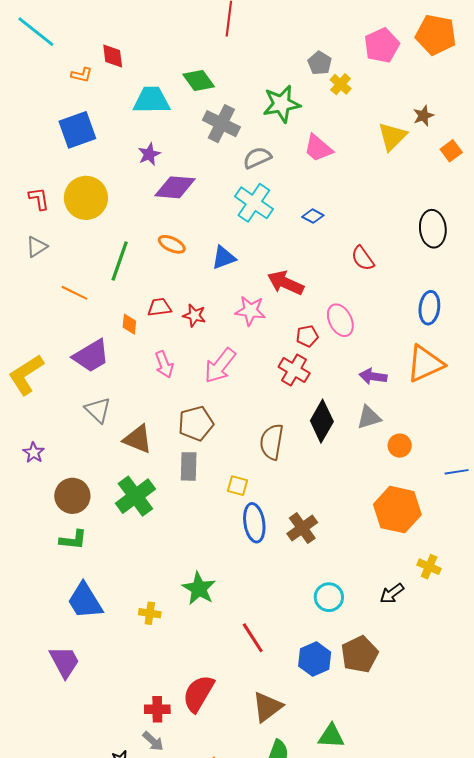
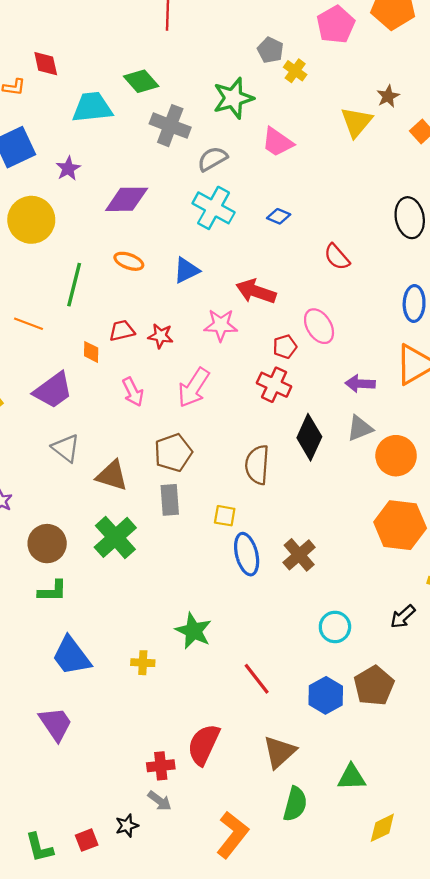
purple star: (149, 154) -> (68, 168), moved
orange circle: (400, 446) -> (396, 456), size x1.6

